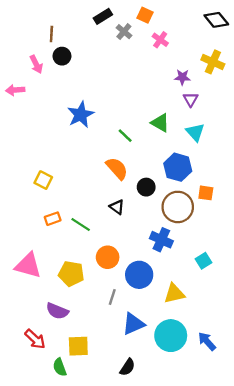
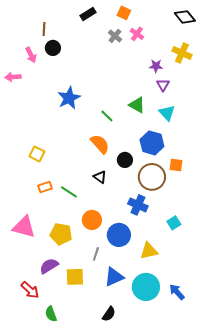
gray cross: (124, 32) -> (115, 36), moved
purple semicircle: (57, 311) -> (49, 266), turned 126
yellow square: (78, 346) -> (75, 277), moved

